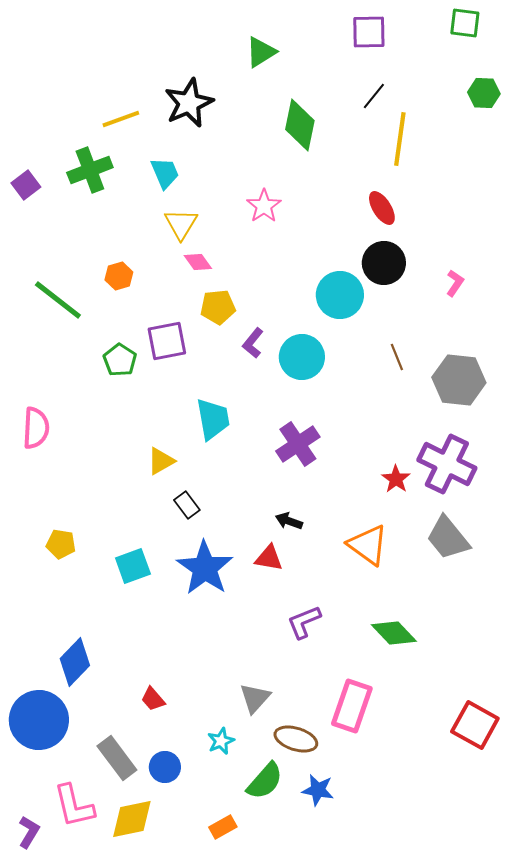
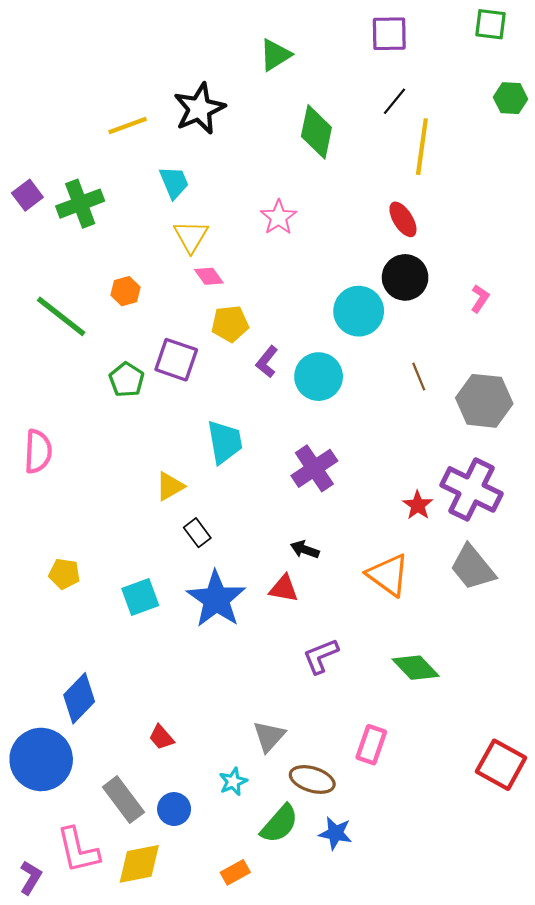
green cross: (90, 170) -> (80, 204), moved
purple square: (167, 341) -> (176, 360), turned 30
pink rectangle: (352, 706) -> (371, 745), size x0.7

